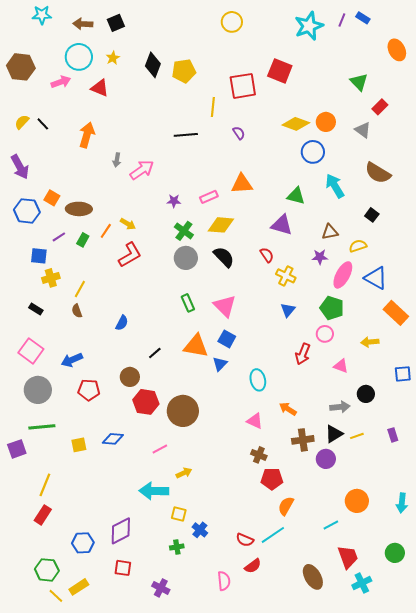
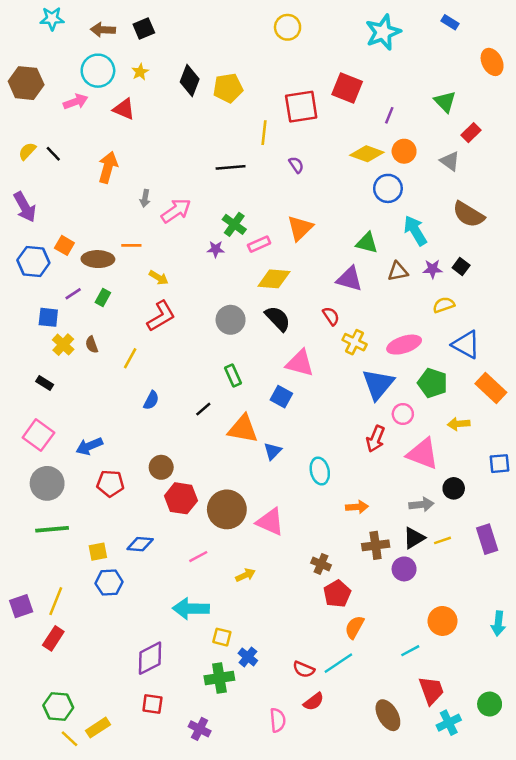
purple line: (342, 20) -> (389, 115), moved
orange triangle: (242, 184) -> (300, 228), turned -40
orange line: (106, 231) -> (131, 245), moved, turned 56
green cross: (184, 231) -> (234, 224), moved
brown triangle: (330, 232) -> (398, 271), moved
purple star: (320, 257) -> (433, 269), moved
pink ellipse: (343, 275) -> (404, 345), moved, turned 44
yellow cross: (51, 278) -> (63, 345), turned -30
yellow line: (80, 289) -> (130, 358), moved
pink triangle: (225, 306) -> (300, 363), moved, turned -30
green pentagon: (332, 308) -> (433, 383), moved
blue triangle: (288, 310) -> (378, 384), moved, size x1.8
brown semicircle: (77, 311) -> (92, 345), moved
blue square: (227, 339) -> (281, 397), moved
black line: (155, 353) -> (203, 409), moved
pink triangle: (341, 366) -> (423, 454), size x1.8
orange arrow: (288, 409) -> (357, 507), turned 144
pink triangle: (255, 421) -> (270, 522), moved, size x1.4
purple rectangle: (393, 435) -> (487, 539), size x1.6
purple square: (17, 449) -> (21, 606), moved
yellow arrow: (184, 473) -> (245, 575), moved
red pentagon: (272, 479) -> (337, 594), turned -30
blue hexagon: (83, 543) -> (109, 583), moved
green cross: (177, 547) -> (219, 678), size x1.6
green circle: (395, 553) -> (490, 704), moved

